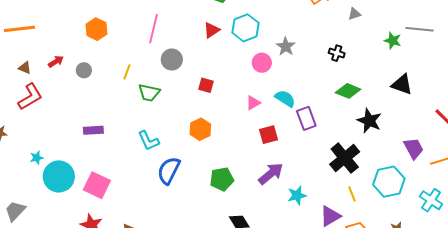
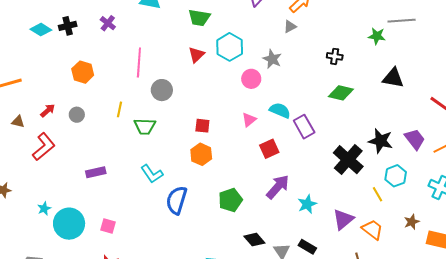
gray triangle: (354, 14) -> (290, 27), moved
black cross: (337, 53) -> (335, 56), moved
red square: (206, 85) -> (202, 126), moved
red L-shape: (30, 97) -> (44, 147), moved
black star: (369, 121) -> (381, 141), moved
cyan hexagon: (389, 182) -> (396, 176), size x0.7
pink square: (97, 185) -> (108, 226), size x0.6
yellow line: (352, 194) -> (377, 194), moved

